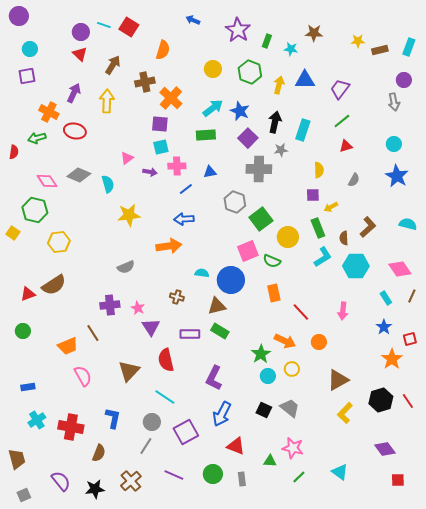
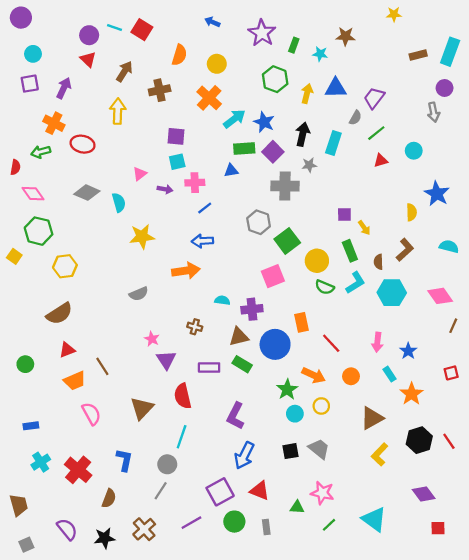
yellow star: (358, 41) -> (394, 14), moved
cyan rectangle: (409, 47) -> (450, 52), size x1.4
yellow circle: (213, 69) -> (217, 64), moved
purple arrow: (74, 93) -> (64, 88), moved
orange cross: (171, 98) -> (209, 98), moved
green rectangle: (206, 135) -> (244, 149), moved
cyan circle: (394, 144) -> (414, 151), moved
yellow semicircle: (319, 170) -> (412, 212), moved
blue triangle: (210, 172) -> (231, 171), moved
gray semicircle: (354, 180) -> (355, 118), moved
pink diamond: (47, 181) -> (33, 194), moved
yellow arrow: (331, 207) -> (364, 228), turned -96
green semicircle: (272, 261) -> (325, 287), moved
blue circle: (231, 280) -> (275, 344), moved
red triangle: (28, 294) -> (67, 350), moved
cyan rectangle: (386, 298) -> (390, 374), moved
purple cross: (110, 305) -> (252, 309), moved
blue star: (384, 327) -> (408, 351), moved
orange star: (392, 359) -> (412, 394), moved
cyan line: (165, 397) -> (182, 437), turned 75
black square: (264, 410) -> (290, 451), turned -35
red cross: (71, 427) -> (78, 470), turned 30
purple square: (186, 432) -> (220, 492), moved
cyan triangle: (340, 472) -> (374, 519), size x1.4
purple line: (174, 475) -> (191, 523), turned -54

